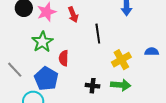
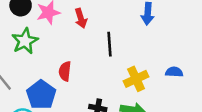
green star: (42, 42) -> (25, 41), moved

